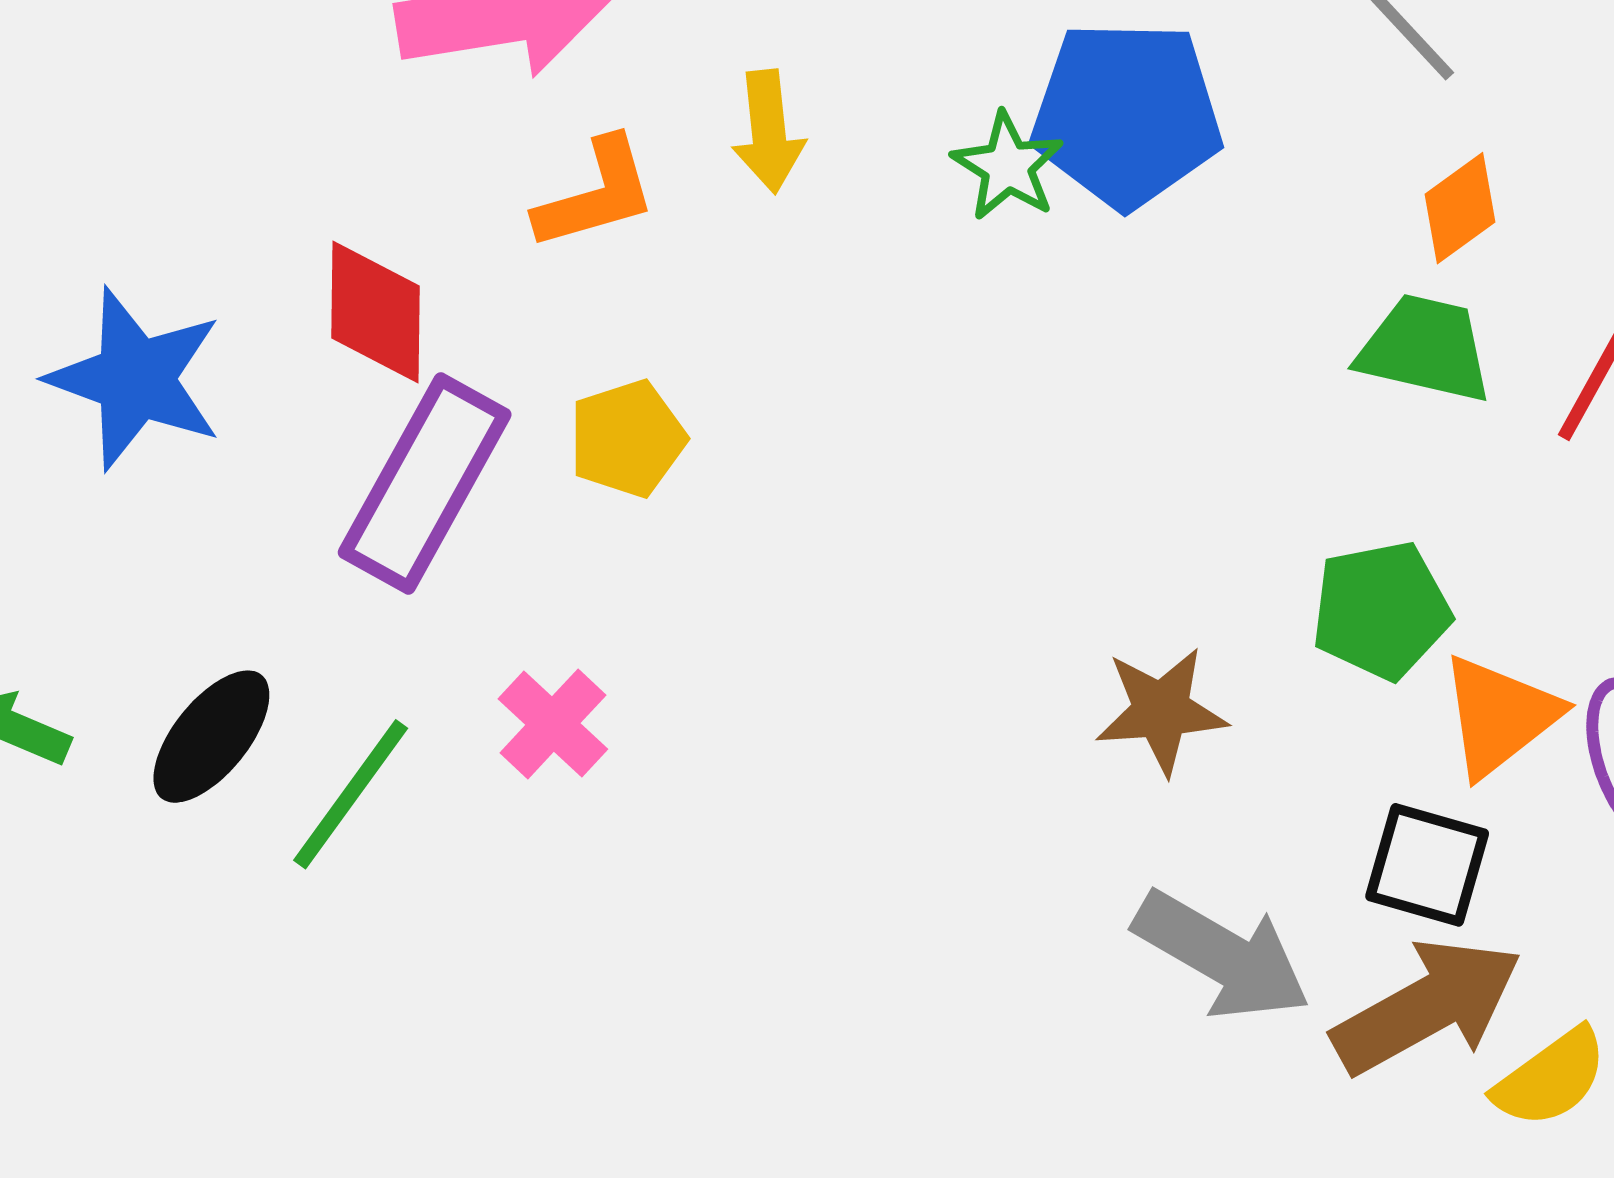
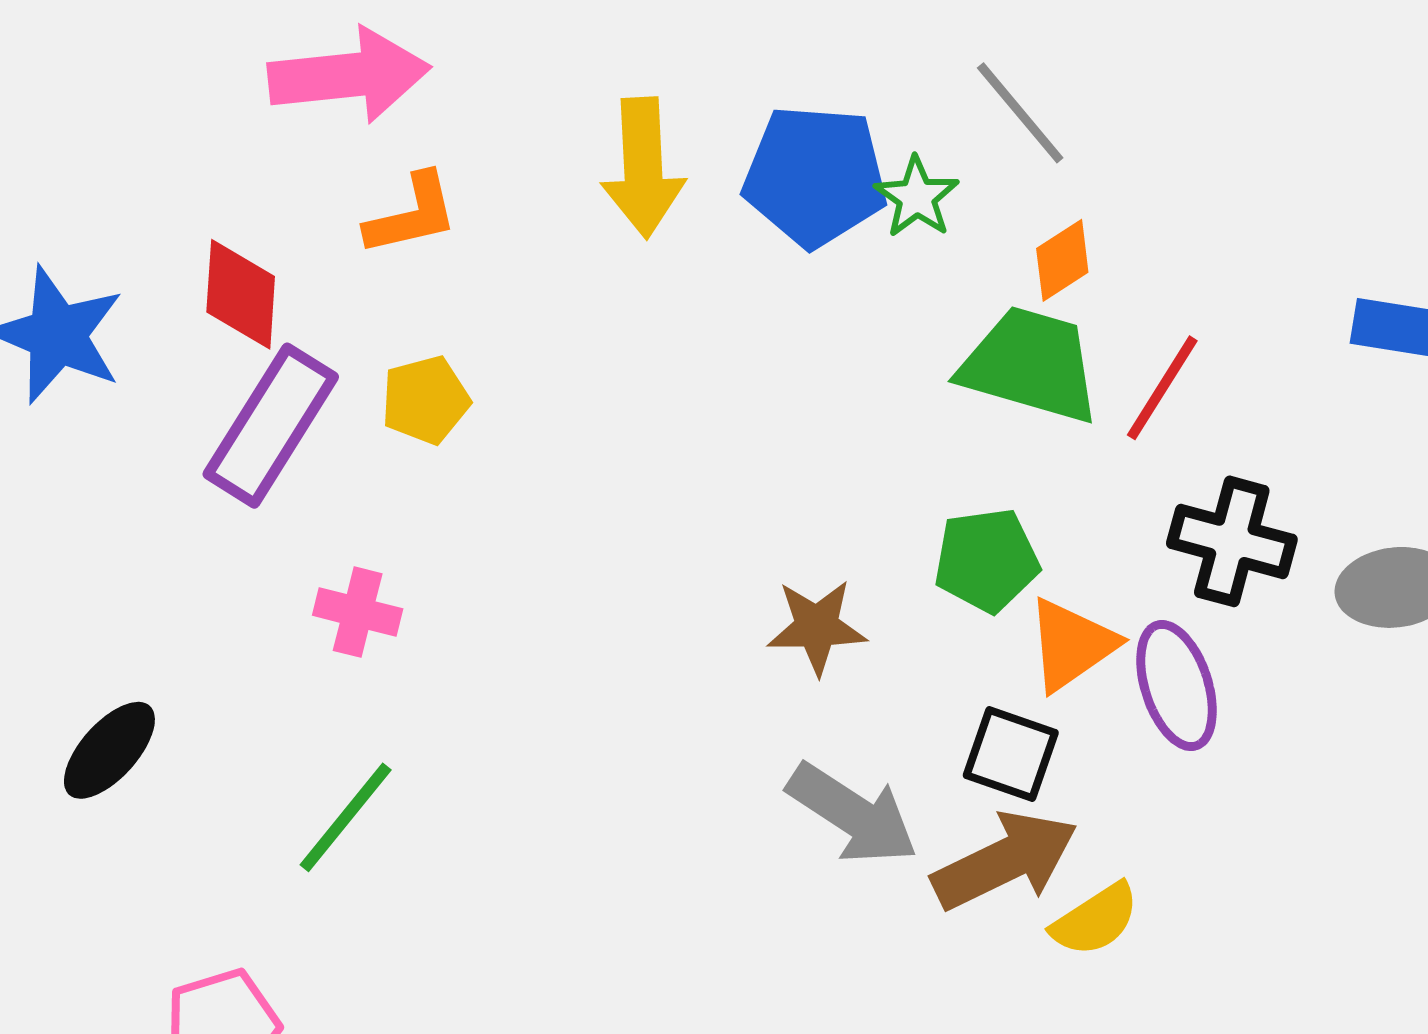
yellow arrow: (768, 132) -> (643, 168), moved, size x1.5
green star: (1008, 166) -> (917, 197), moved
green trapezoid: (1425, 349) -> (1030, 365), size x1.4
pink cross: (553, 724) -> (358, 612), turned -32
black ellipse: (211, 737) -> (109, 750), moved
green line: (351, 794) -> (346, 817), moved

